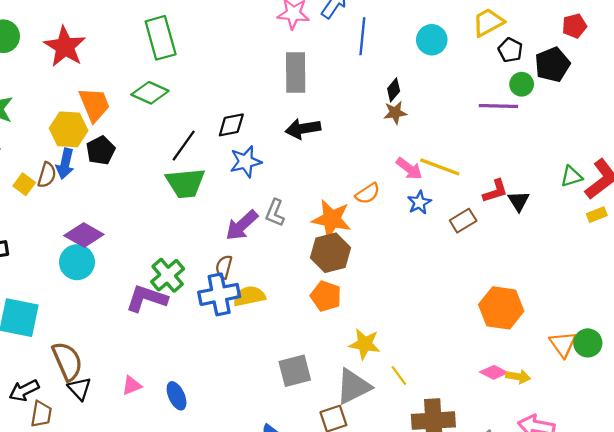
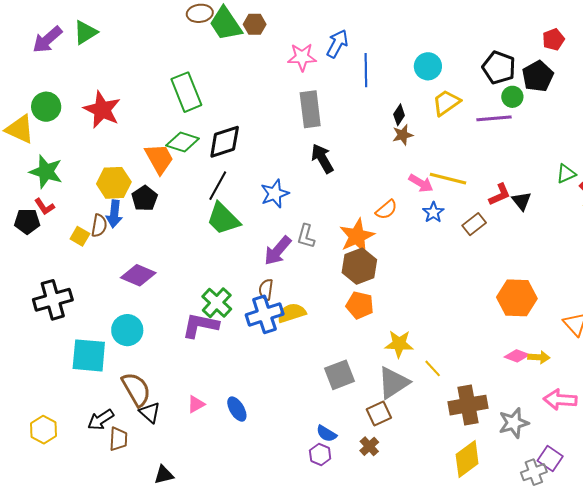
yellow trapezoid: (488, 22) -> (446, 103), moved
black pentagon: (510, 50) -> (499, 68), size x1.5
orange trapezoid: (94, 105) -> (159, 159), moved
black diamond: (231, 125) -> (225, 142), moved, size x1.4
black arrow: (303, 129) -> (322, 158), turned 76
green trapezoid: (185, 183) -> (223, 219), turned 57
orange star: (332, 219) -> (357, 236), turned -30
cyan circle: (77, 262) -> (127, 330), moved

